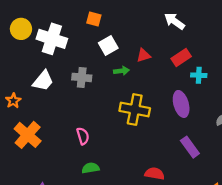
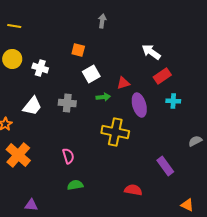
white cross: (52, 39) -> (40, 68), size x0.6
red rectangle: (181, 58) -> (162, 76), moved
purple ellipse: (181, 104) -> (139, 105), moved

